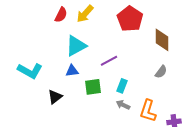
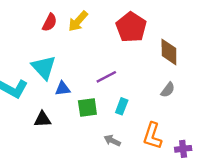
cyan triangle: (76, 46) -> (44, 67), moved, turned -45
black triangle: (55, 97) -> (43, 119), turned 35
gray arrow: (123, 105) -> (112, 141), moved

